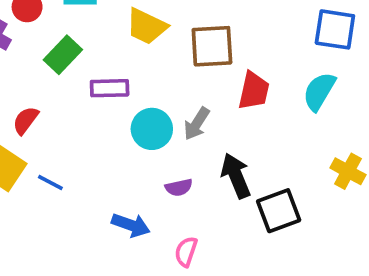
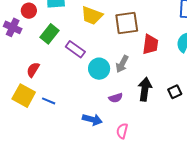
purple rectangle: (110, 88) -> (75, 49), turned 42
black arrow: (236, 176) -> (145, 89), turned 35
black square: (279, 211) -> (175, 92), moved, size x0.6

